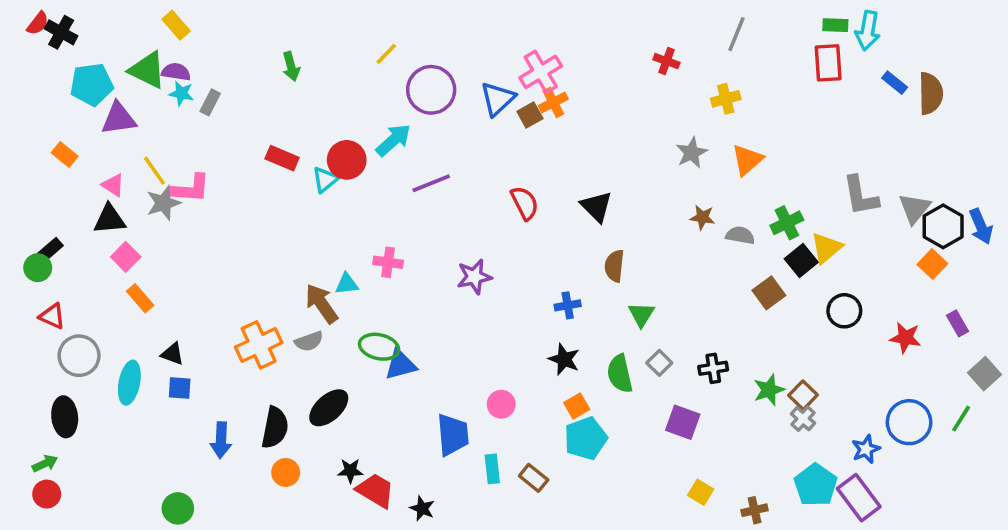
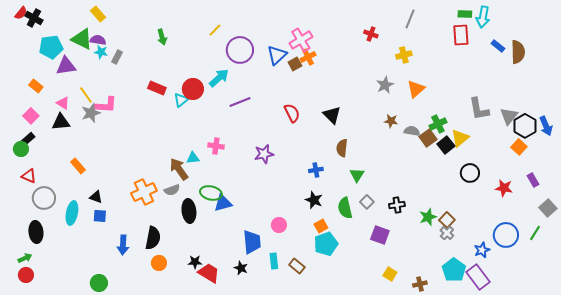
pink square: (126, 257) -> (31, 116), moved
brown square: (769, 293) -> (428, 138), moved
black ellipse: (329, 408) -> (189, 211), moved, turned -55
black star: (422, 508) -> (241, 268), moved

